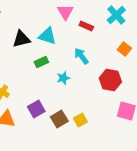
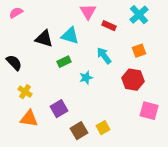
black triangle: (21, 39) -> (44, 39), turned 30
orange square: (124, 49) -> (139, 51), moved, turned 32
brown square: (59, 119) -> (79, 131), moved
yellow square: (80, 120) -> (103, 128), moved

